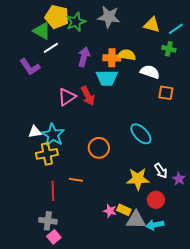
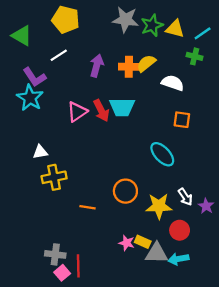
green star: (76, 22) -> (152, 25), moved
green triangle: (42, 31) -> (22, 36), moved
yellow semicircle: (127, 55) -> (146, 63), turned -48
cyan trapezoid: (107, 78) -> (122, 107), moved
orange square: (166, 93) -> (182, 120), moved
cyan star: (53, 135) -> (30, 98), moved
orange circle: (99, 148) -> (125, 191), moved
red line: (53, 191) -> (78, 266), moved

